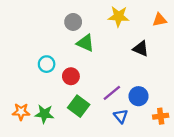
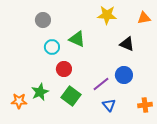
gray circle: (73, 22) -> (43, 20), moved
cyan circle: (47, 64) -> (52, 47), moved
blue circle: (138, 96) -> (124, 75), moved
green star: (44, 114) -> (40, 92), moved, turned -30

